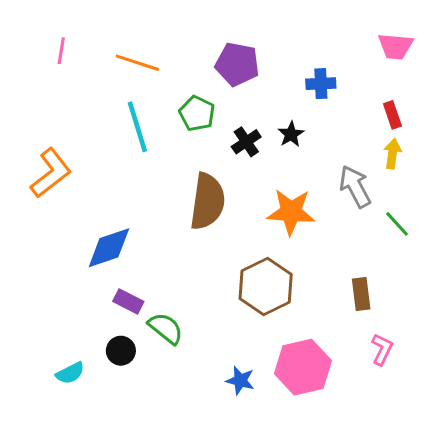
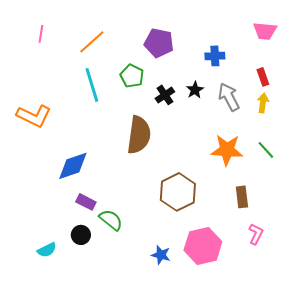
orange line: (137, 63) -> (92, 42), turned -60
orange L-shape: (51, 173) -> (34, 116), turned 64
gray arrow: (355, 187) -> (229, 97), moved
orange star: (291, 212) -> (227, 150), moved

